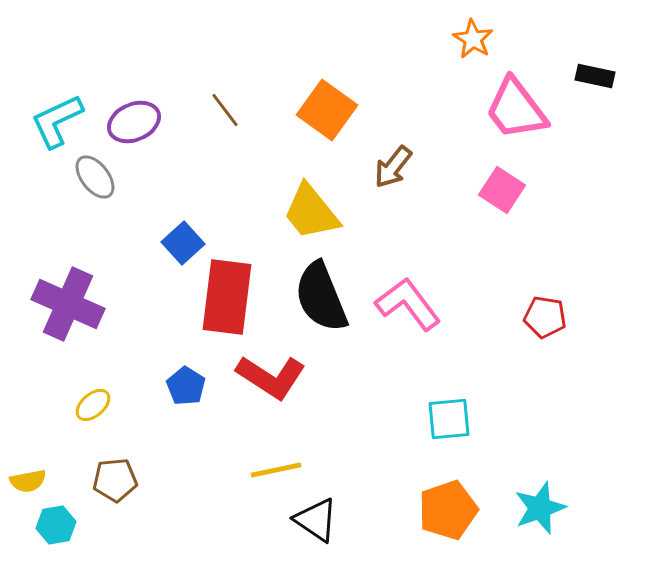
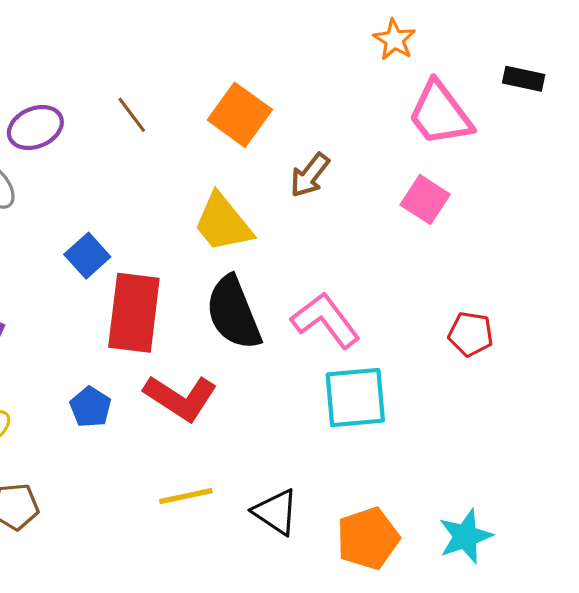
cyan square: (449, 419) -> (355, 398), moved, size x1.4
black triangle: (316, 520) -> (276, 512), moved

